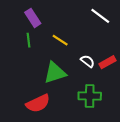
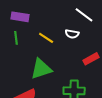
purple rectangle: (33, 18) -> (20, 17), turned -48
white semicircle: (88, 61) -> (72, 34), moved, turned 152

